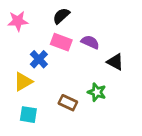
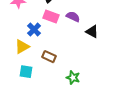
green star: (97, 92) -> (73, 78), moved
brown rectangle: (68, 103) -> (49, 57), moved

